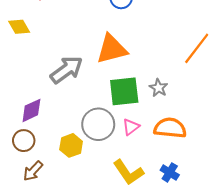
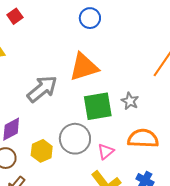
pink triangle: (131, 127) -> (106, 151), moved
yellow hexagon: (71, 145) -> (42, 151), moved

